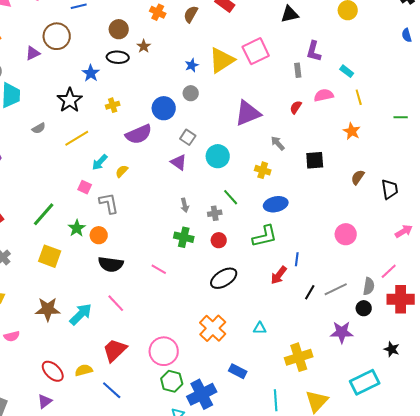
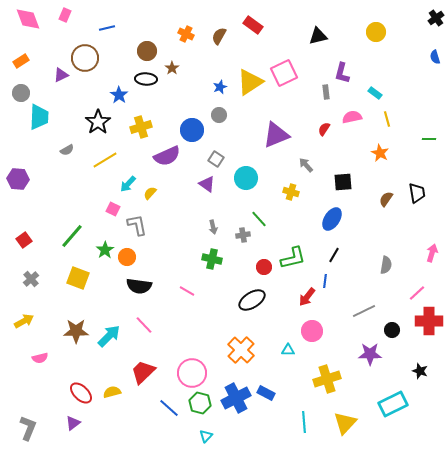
yellow cross: (113, 105) -> (141, 127), size x1.5
black trapezoid: (390, 189) -> (417, 193), moved
blue ellipse: (276, 204) -> (332, 219), moved, turned -45
pink arrow: (404, 231) -> (432, 253), turned -42
pink circle: (346, 234) -> (312, 331), moved
red circle: (219, 240) -> (264, 267), moved
gray semicircle: (369, 286) -> (386, 265), moved
black line: (310, 292) -> (334, 255), moved
blue line: (112, 390) -> (169, 408), moved
blue cross: (202, 394) -> (236, 398), moved

